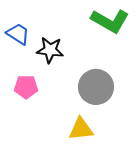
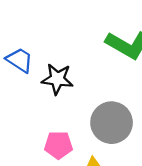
pink pentagon: (26, 87) -> (58, 145), moved

